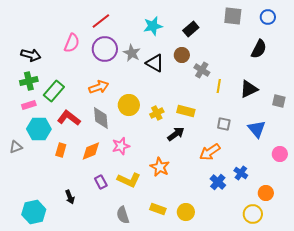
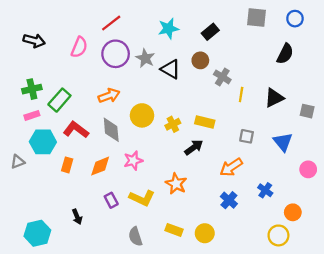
black arrow: (31, 55) -> (34, 41), moved
blue cross: (218, 182) -> (229, 200), moved

